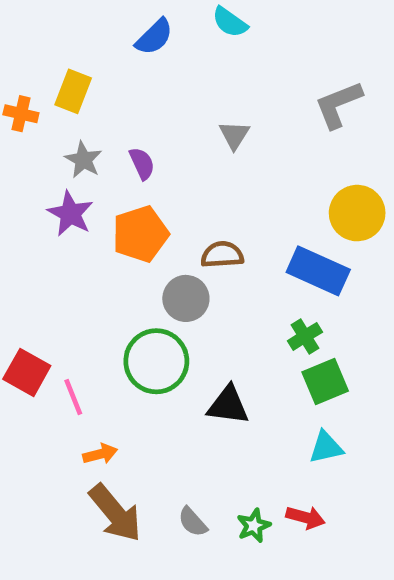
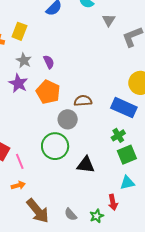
gray triangle: (234, 135) -> (109, 20), moved
orange pentagon: (140, 234) -> (48, 92), turned -30
orange arrow: (100, 454) -> (18, 185), moved
red arrow: (306, 517) -> (113, 202), moved, turned 63

